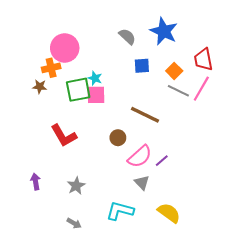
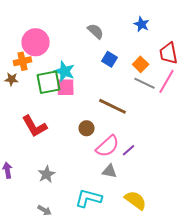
blue star: (164, 31) -> (142, 24), moved, size x0.6
blue square: (142, 66) -> (110, 59), turned 35
cyan star: (95, 78) -> (64, 71), size x1.5
gray triangle: (142, 183) -> (110, 171), turned -35

